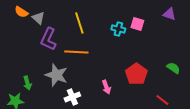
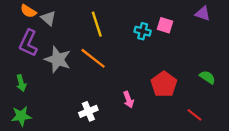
purple L-shape: (48, 39) -> (28, 43), moved
orange line: (76, 52) -> (93, 58), turned 35
gray star: (56, 75) -> (58, 60), moved
green arrow: (27, 83) -> (21, 83), moved

